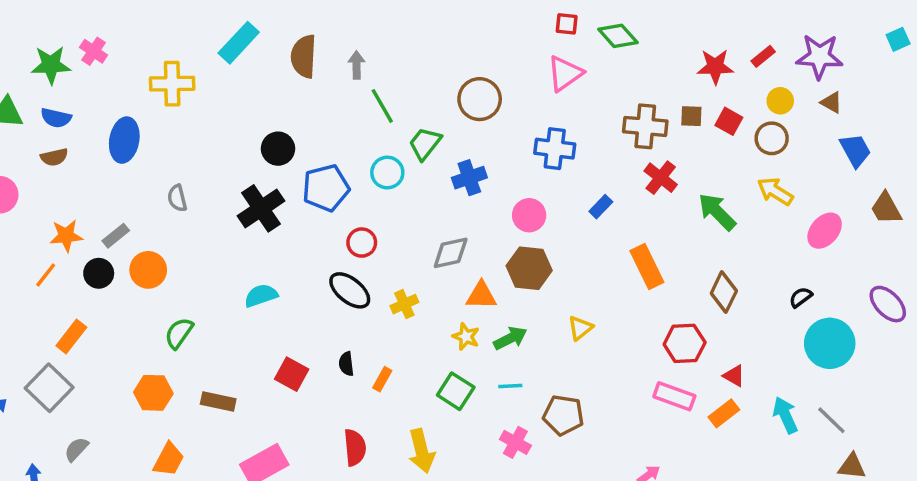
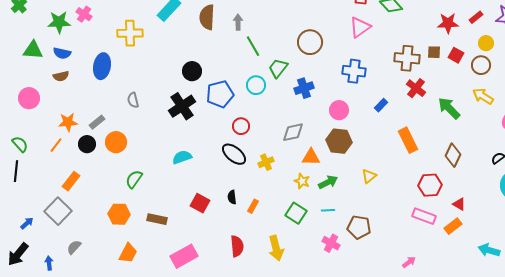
cyan arrow: (785, 415) -> (489, 250), moved, turned -50

